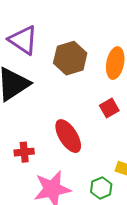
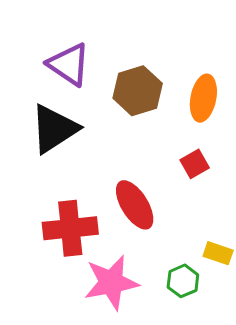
red cross: (24, 152) -> (70, 228), size x1.8

